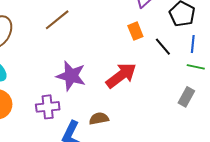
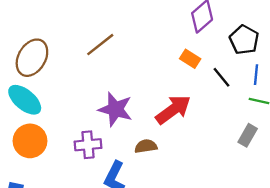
orange rectangle: (135, 31) -> (190, 59), turned -36
brown semicircle: (99, 119) -> (146, 146), moved

